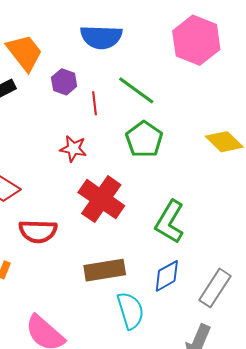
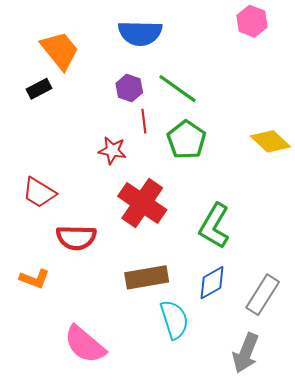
pink hexagon: (196, 40) -> (252, 21), moved, size x0.6
purple hexagon: (64, 82) -> (129, 88), moved
red line: (94, 103) -> (144, 121), moved

